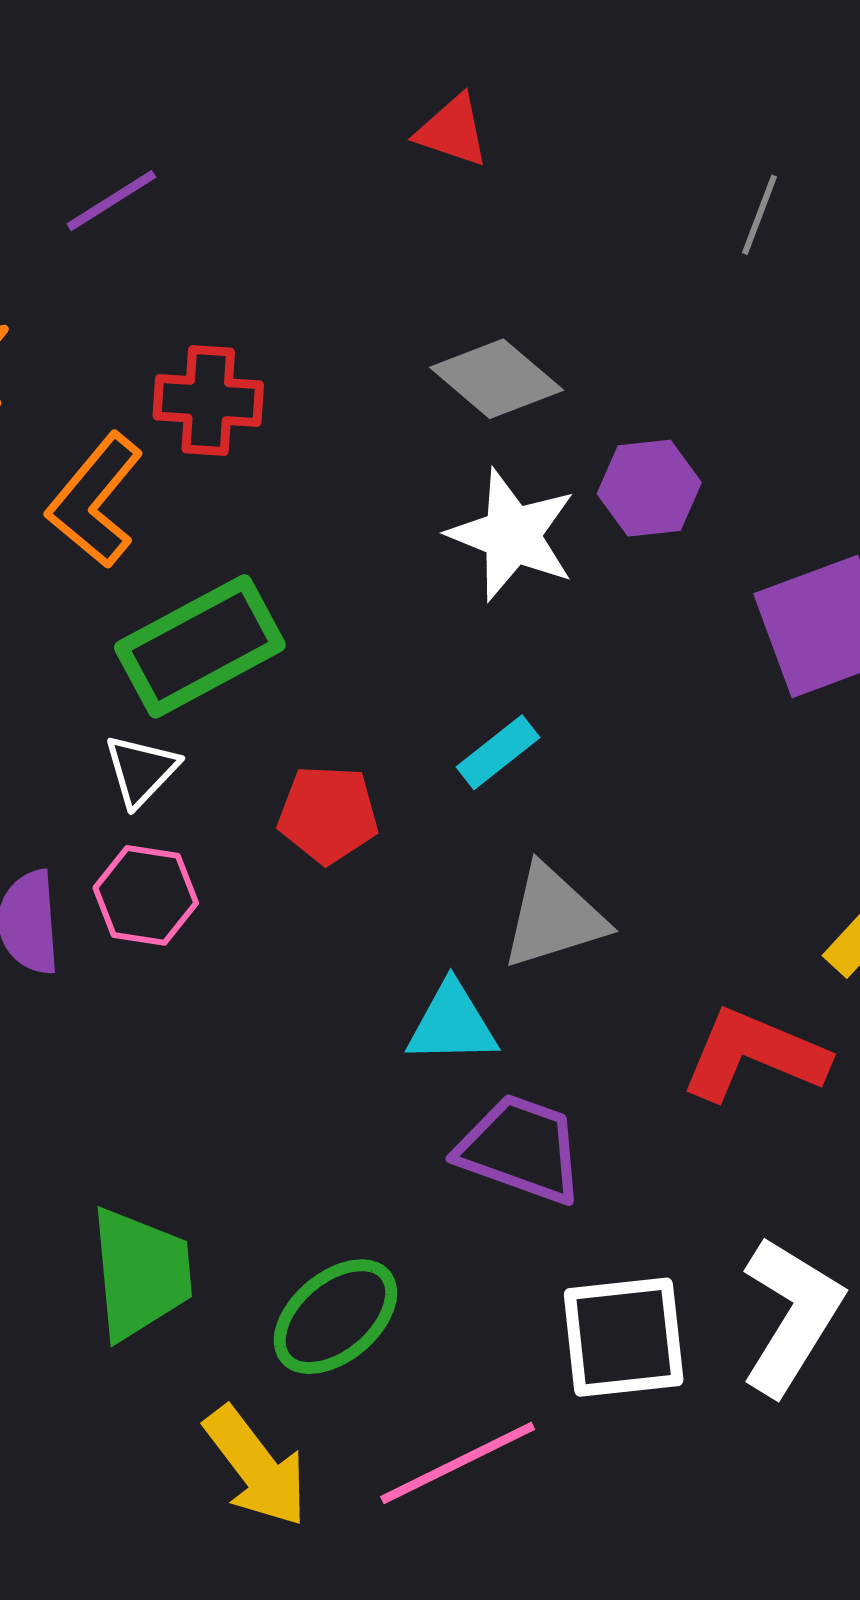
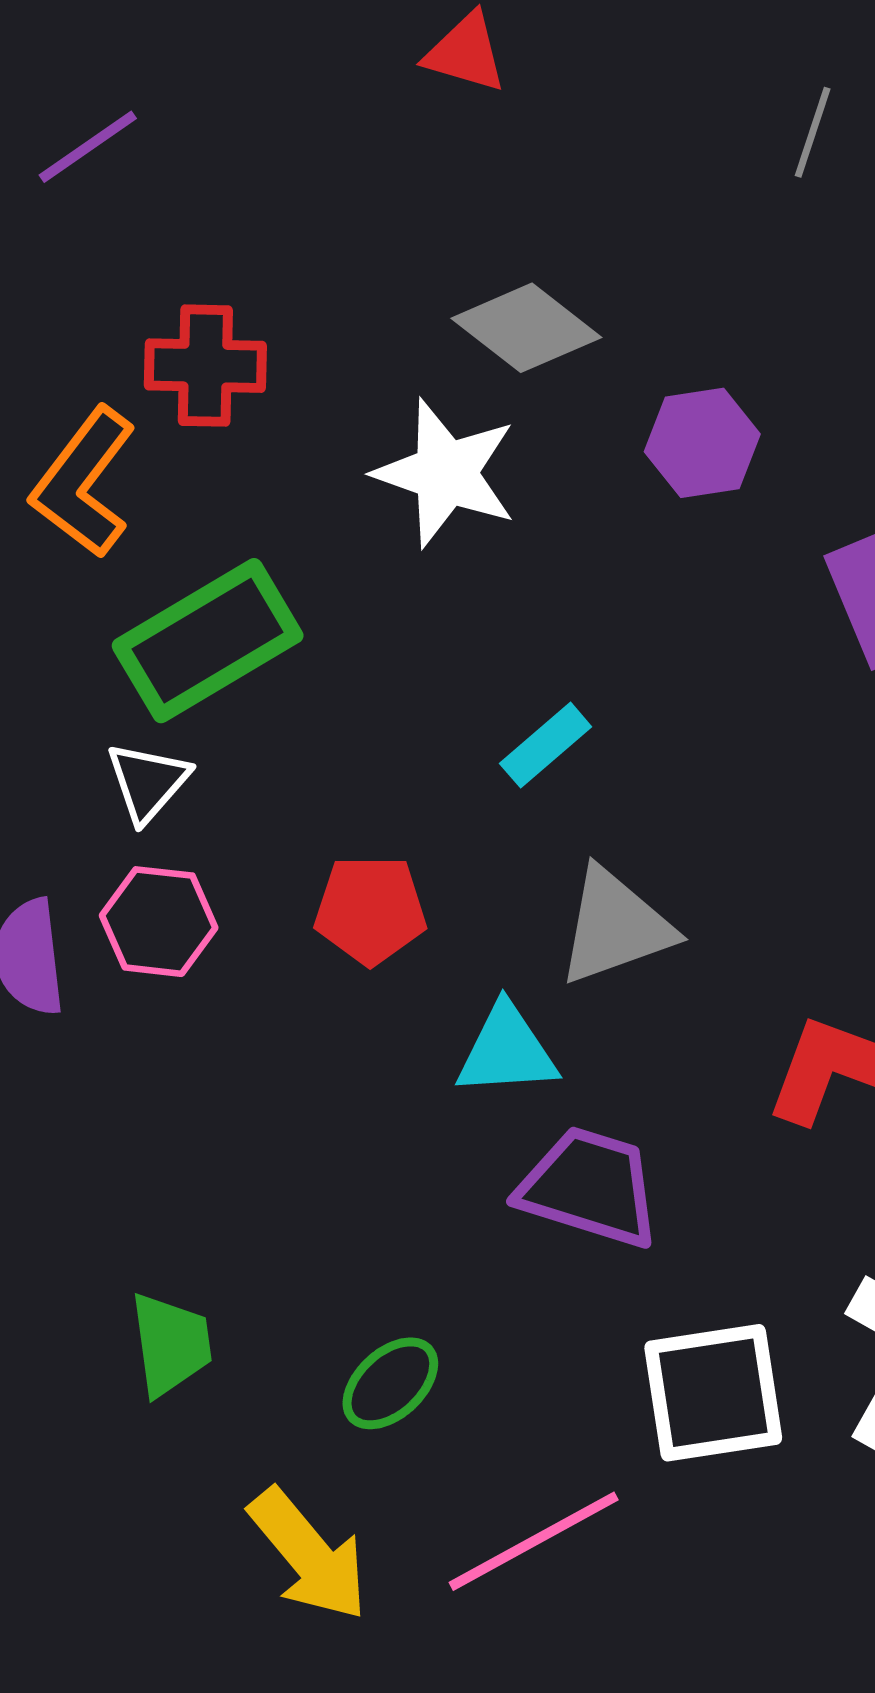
white star: (512, 535) -> (446, 473), moved
red pentagon: (328, 814) -> (370, 910), moved
green trapezoid: (141, 1273) -> (171, 1344), size x0.7
green ellipse: (335, 1317) -> (390, 1383), size x0.7

